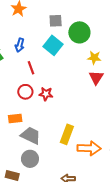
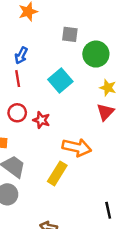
cyan square: (53, 45) -> (60, 81), moved
red line: (31, 68) -> (18, 79), moved
orange arrow: (89, 148) -> (77, 147), moved

